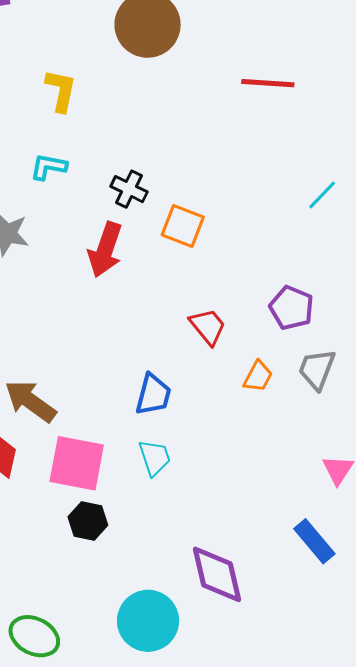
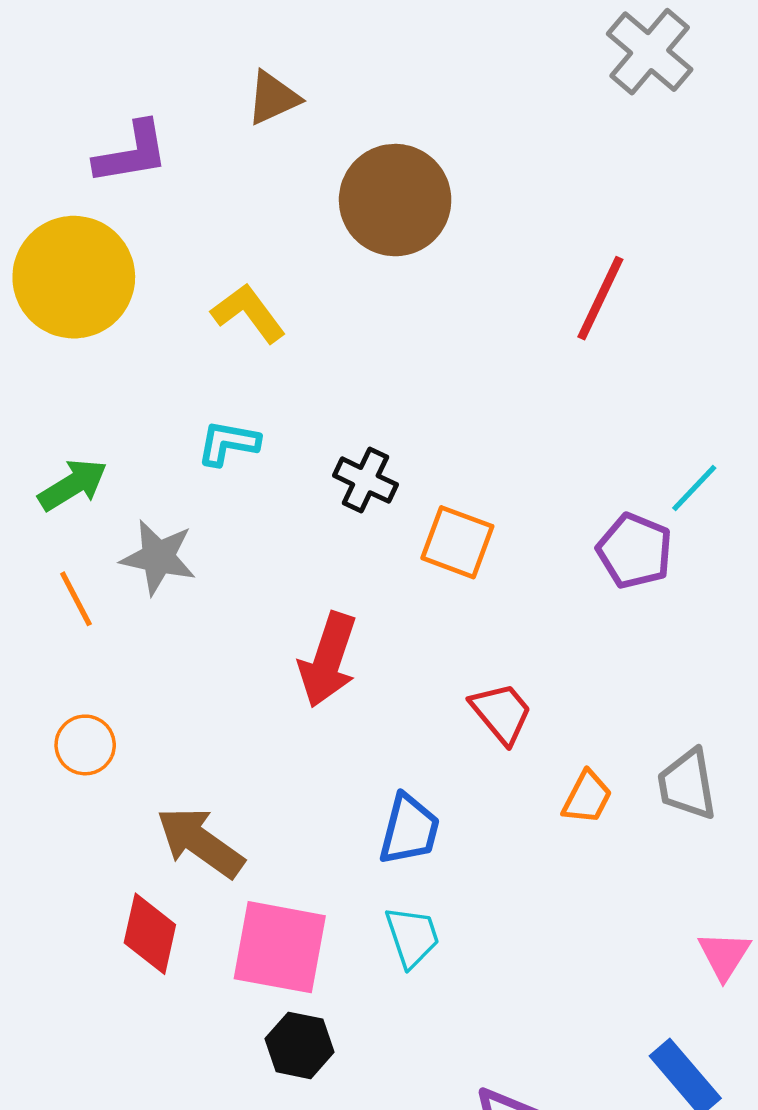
red line: (268, 83) -> (600, 298), turned -68
yellow L-shape: (61, 91) -> (248, 313), turned -48
red arrow: (105, 250) -> (328, 660), moved
purple pentagon: (291, 308) -> (635, 551), moved
gray trapezoid: (317, 369) -> (687, 784), turned -30

